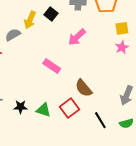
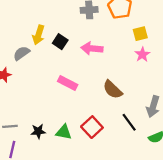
black square: (51, 14) -> (60, 42), moved
pink arrow: (77, 37) -> (92, 48), turned 54
brown semicircle: (84, 88) -> (113, 90), moved
black line: (100, 120) -> (129, 122), moved

